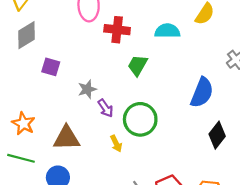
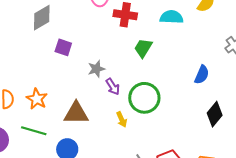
blue semicircle: (202, 93) -> (202, 75), size x0.7

